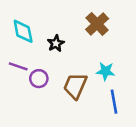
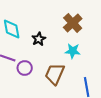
cyan star: (106, 71) -> (73, 51), moved

